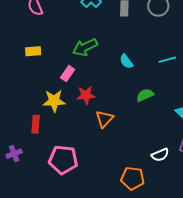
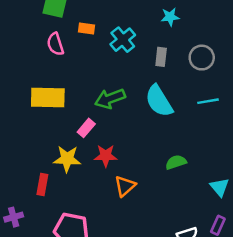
yellow rectangle: (33, 51) -> (48, 97), size x1.8
cyan line: (167, 60) -> (208, 101), moved
cyan semicircle: (126, 61) -> (159, 101), moved, size x1.8

